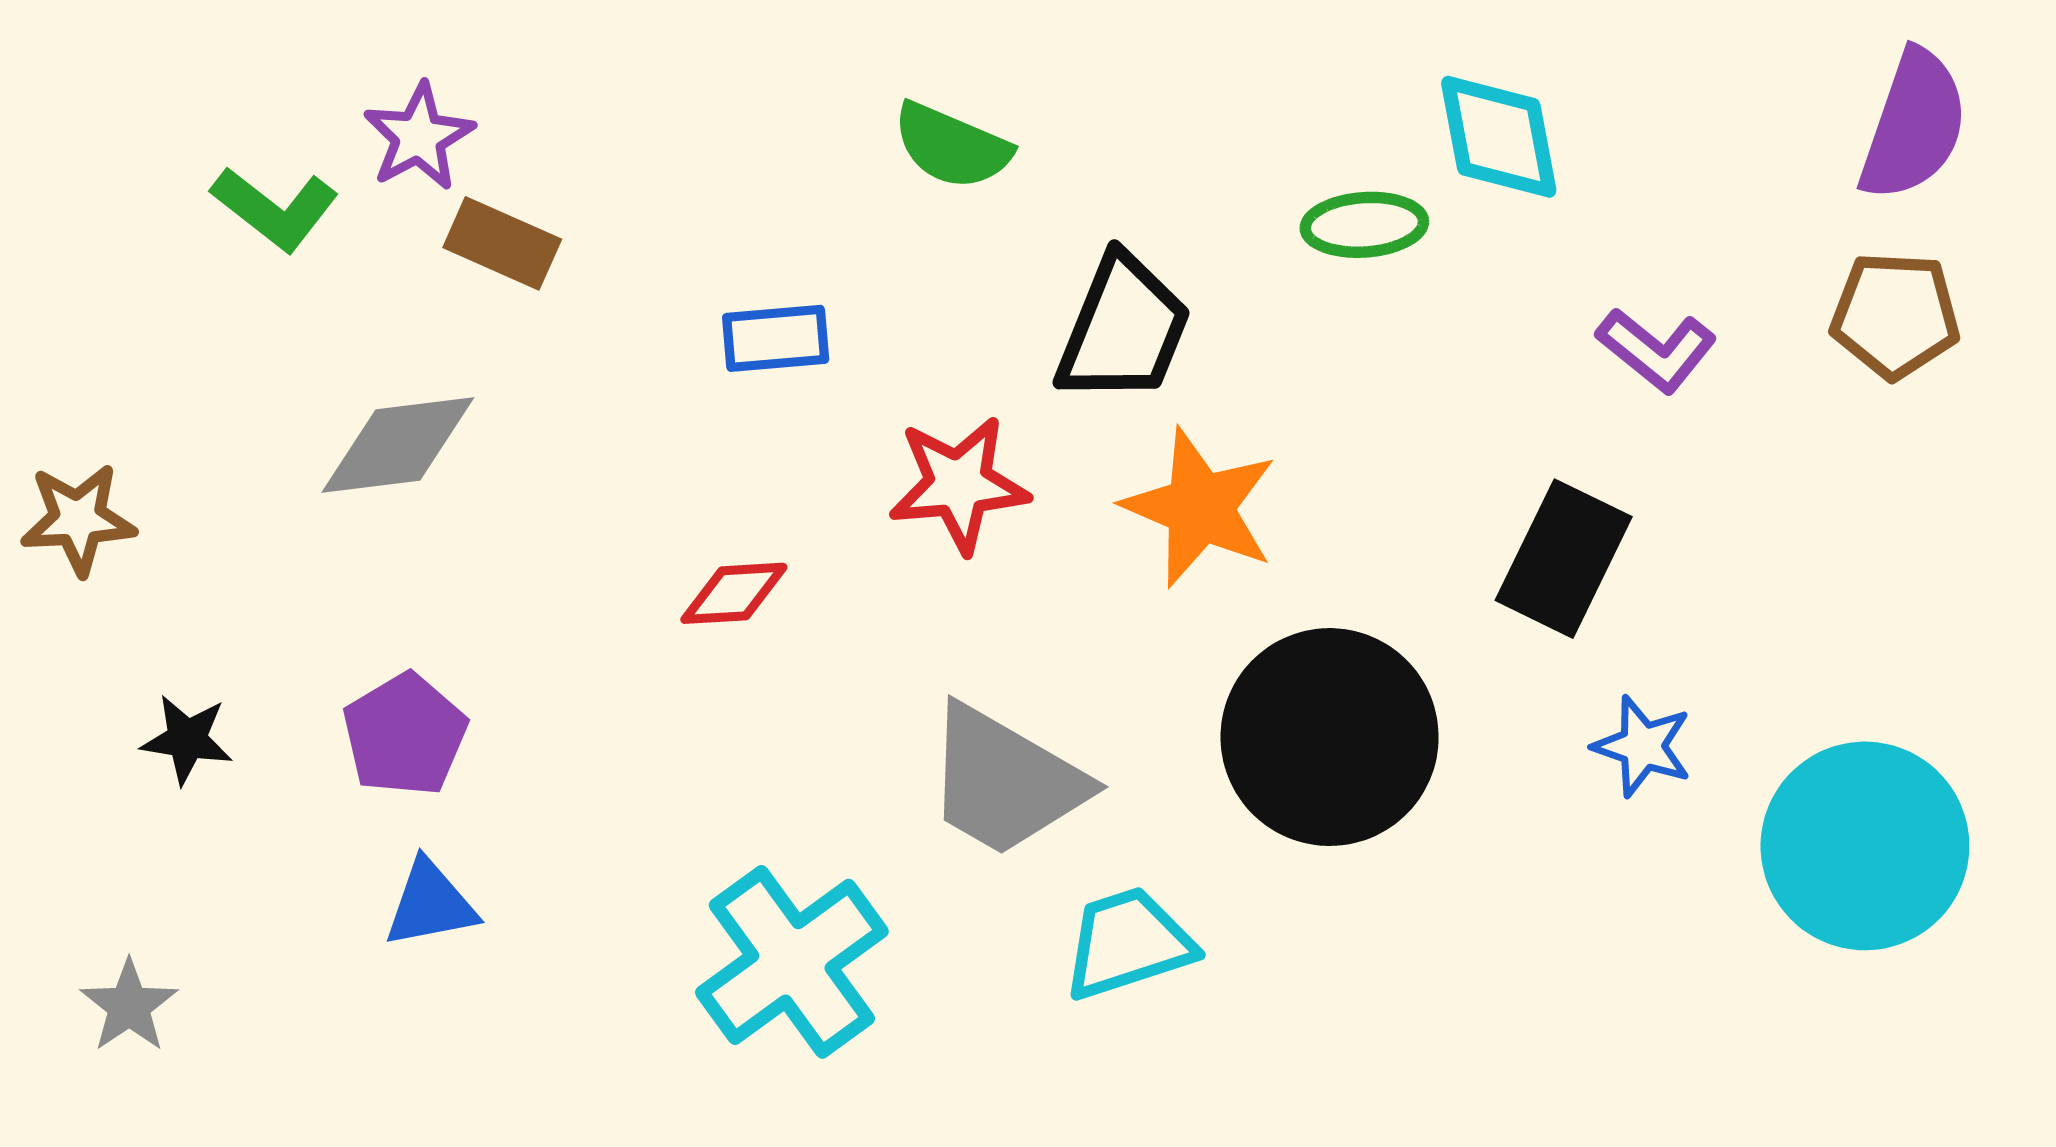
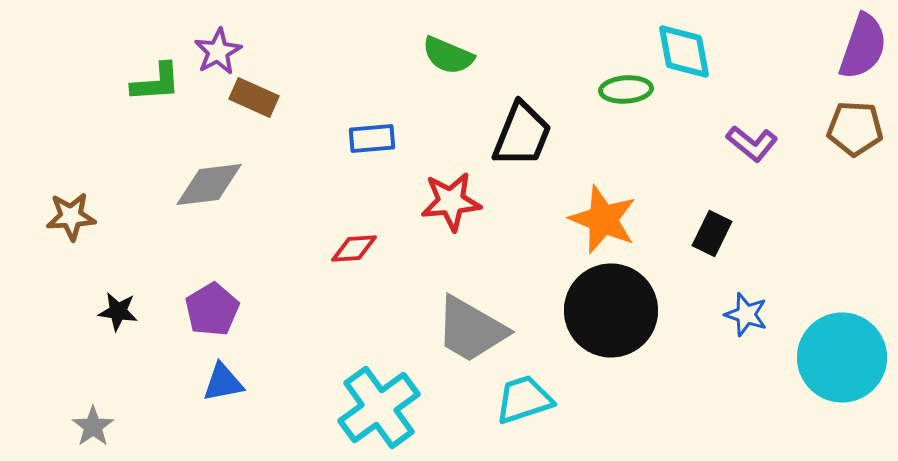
green L-shape: (275, 209) -> (156, 82), turned -42
orange star: (1200, 508) -> (603, 219), moved
black rectangle: (1564, 559) -> (712, 233), size x0.7

